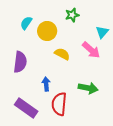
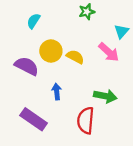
yellow circle: (47, 31) -> (51, 51), moved
purple semicircle: (20, 62) -> (27, 66), turned -70
red semicircle: (59, 104) -> (86, 120), moved

